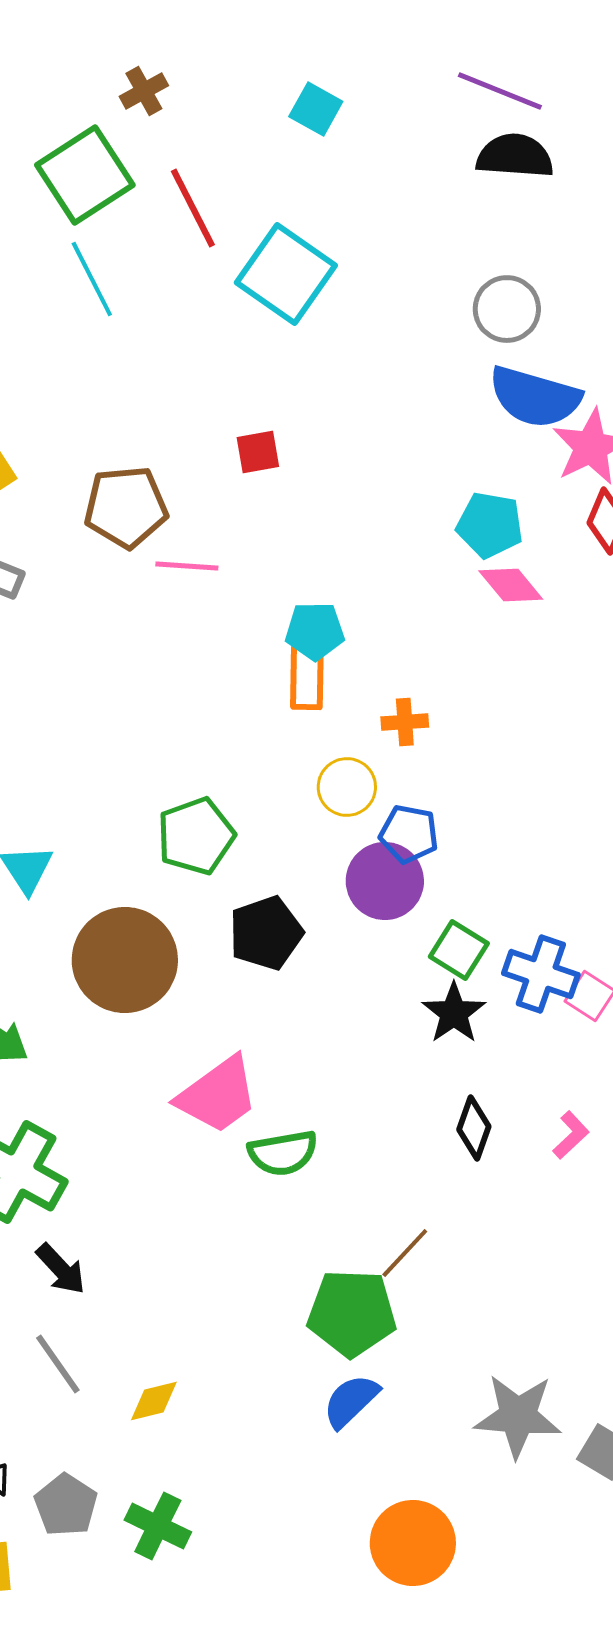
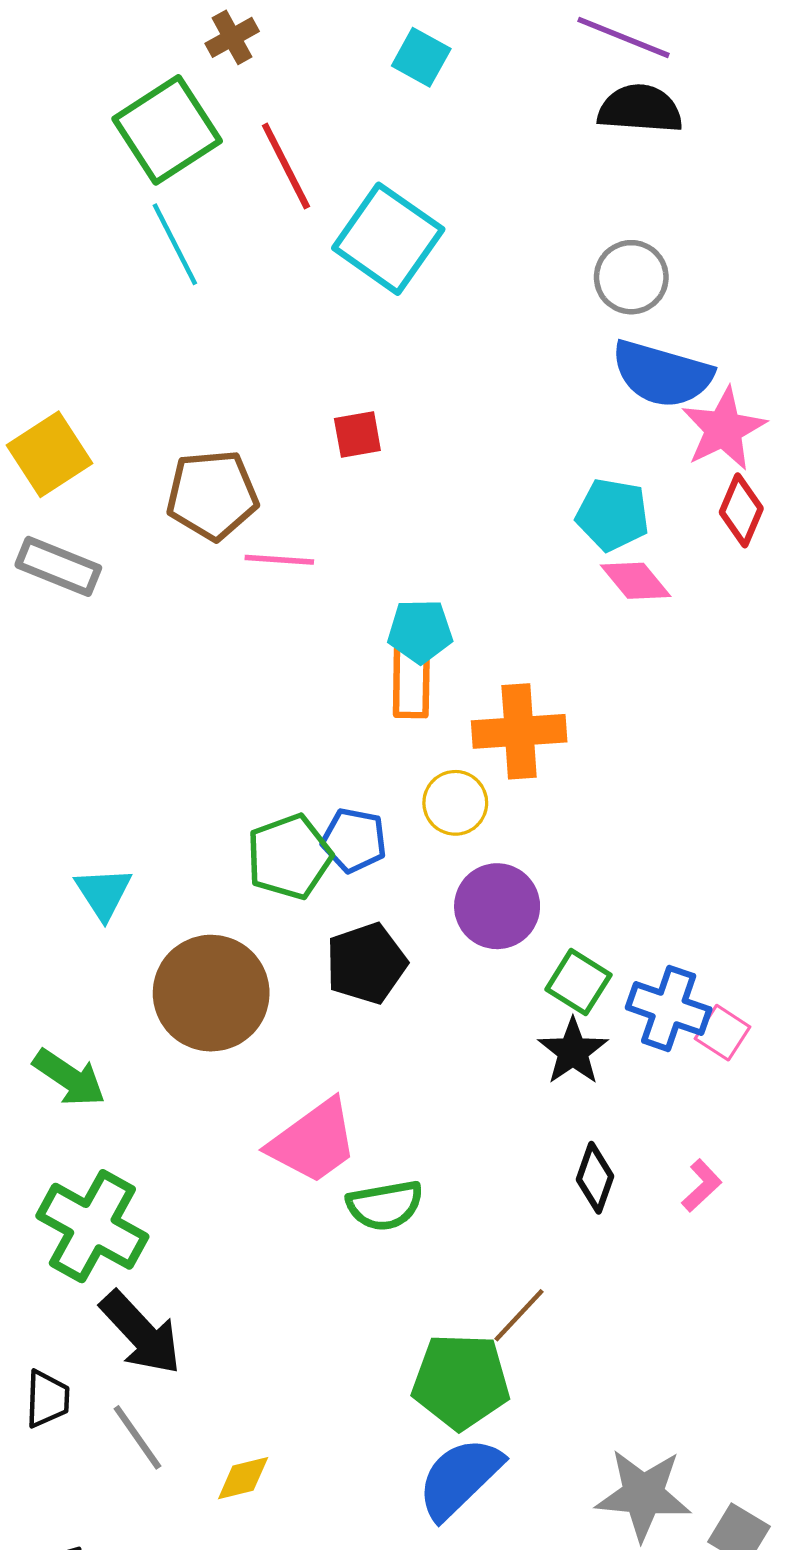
orange cross: (405, 722) -> (519, 731), size x1.8
blue pentagon: (409, 834) -> (354, 840), moved
black arrow: (61, 1269) -> (141, 1333), size x1.5
blue semicircle: (351, 1401) -> (460, 1478), size x1.4

